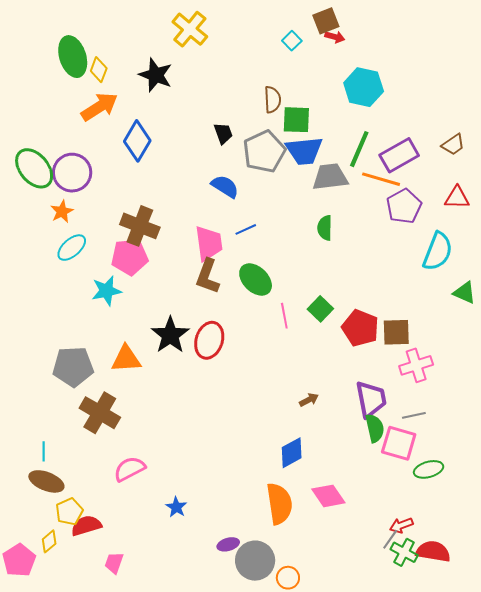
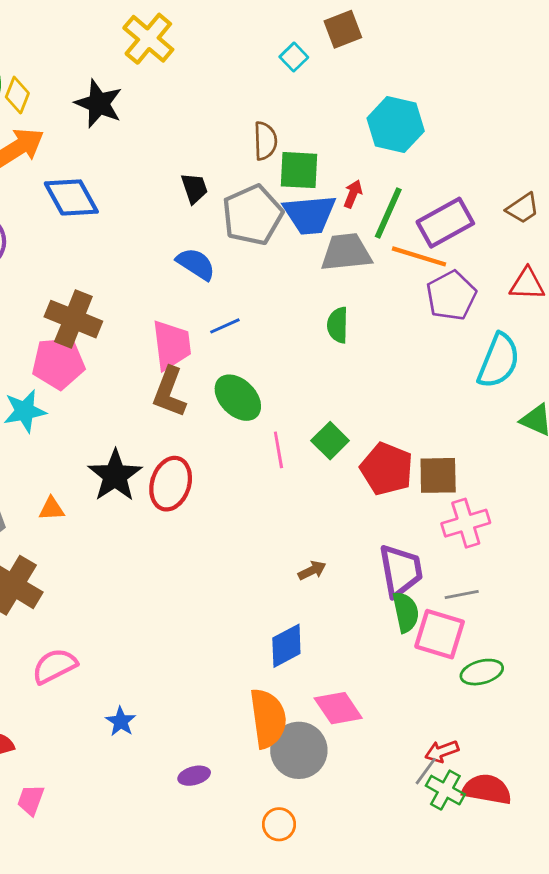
red arrow: (335, 37) -> (353, 194), moved, turned -84
blue diamond: (137, 141) -> (71, 197), turned -60
orange triangle: (126, 359) -> (52, 509), size x0.6
gray circle: (255, 561) -> (299, 750), moved

